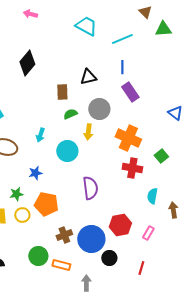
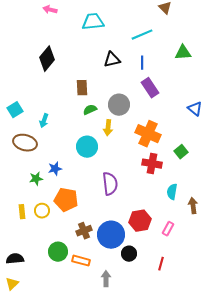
cyan trapezoid: (86, 26) -> (93, 22), moved, turned -35
green triangle: (163, 29) -> (183, 53), moved
black triangle: (88, 77) -> (112, 60), moved
cyan arrow: (40, 135) -> (44, 121), moved
green star: (16, 194) -> (36, 179), moved

